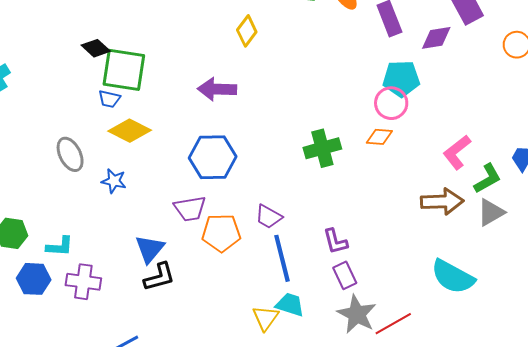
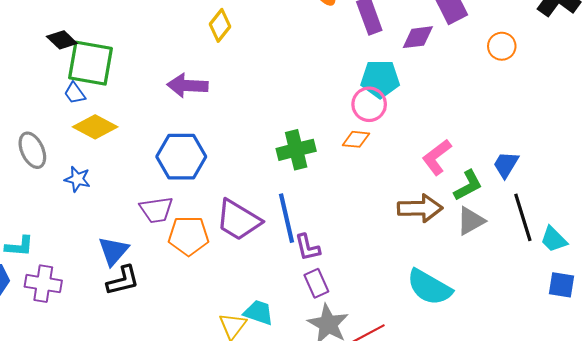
blue trapezoid: (109, 99) -> (75, 93), turned 40
purple trapezoid: (269, 217) -> (238, 220), size x1.6
blue line: (282, 258) -> (286, 218), moved

